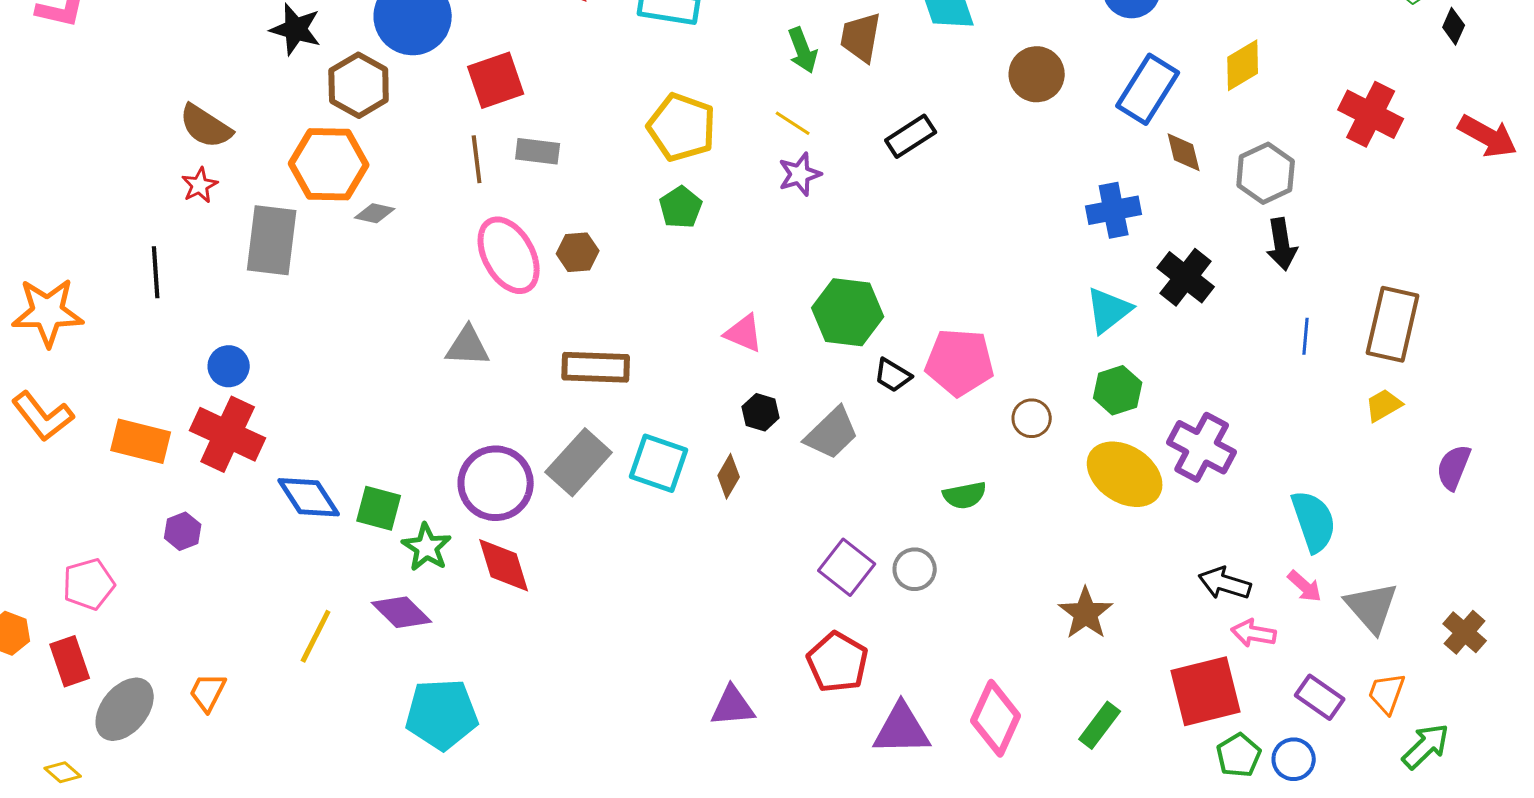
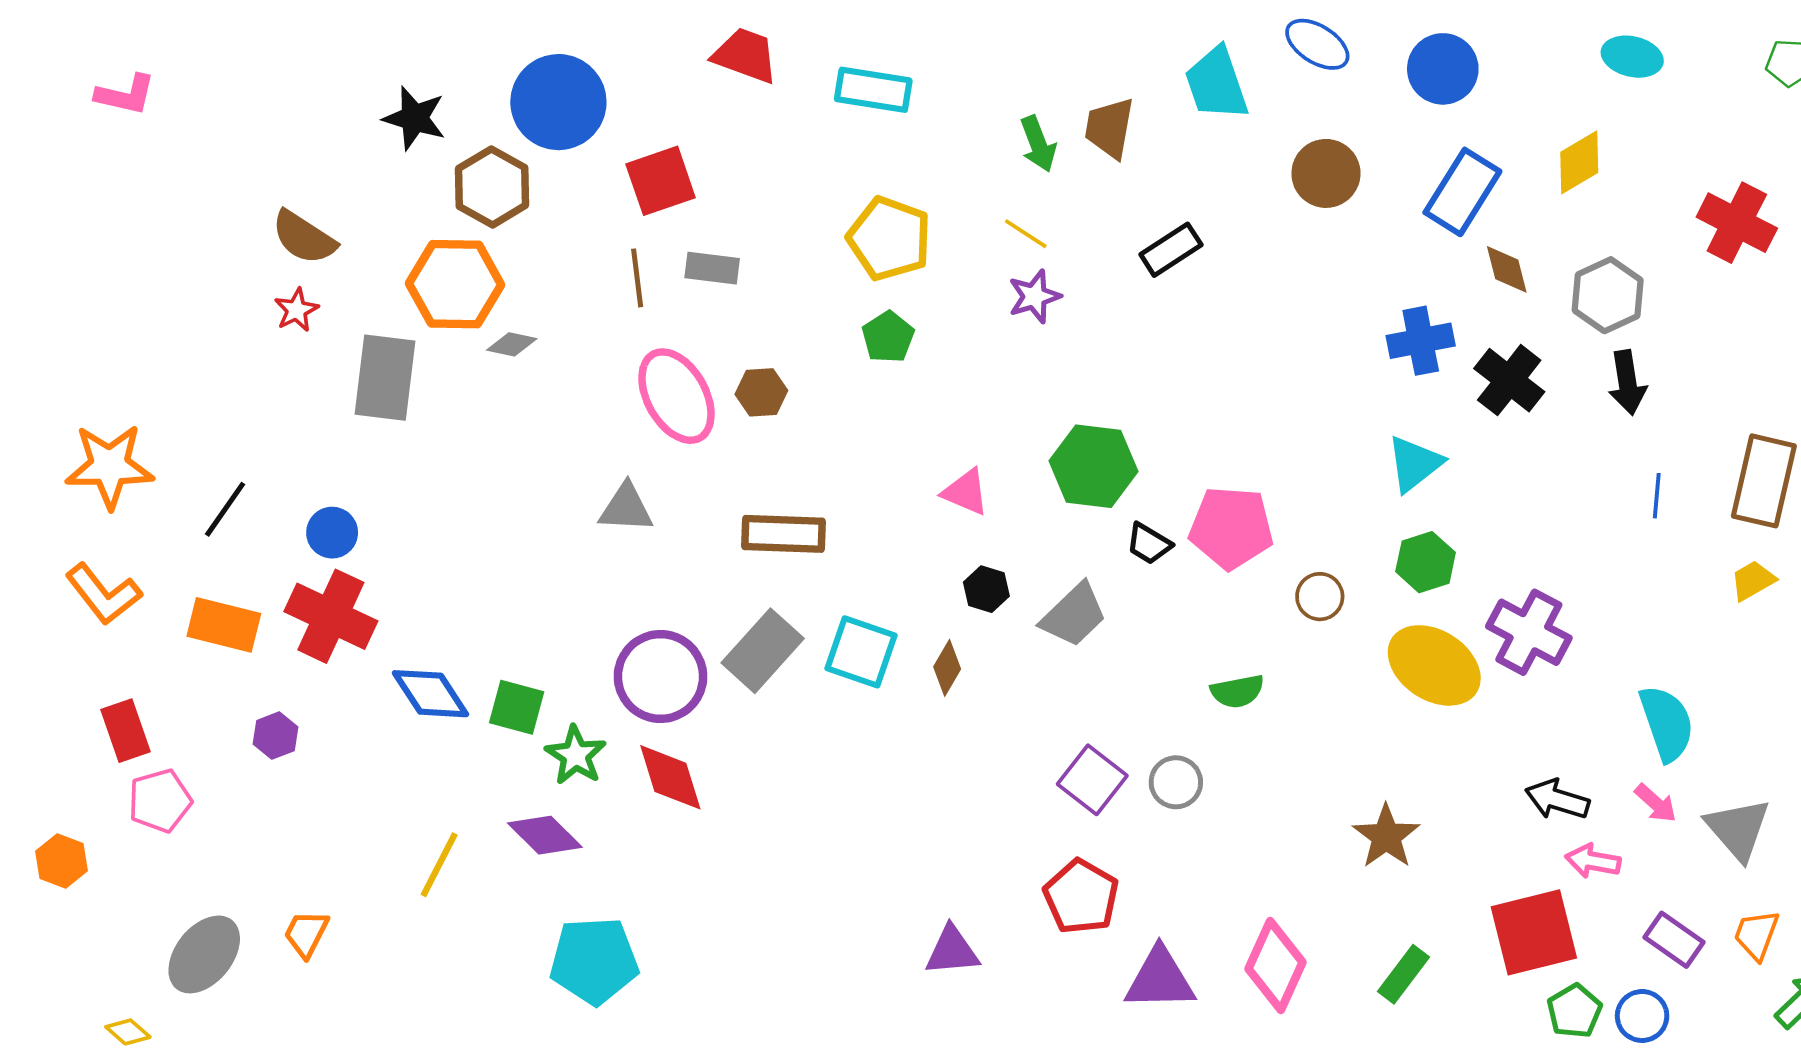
black line: (156, 272) -> (225, 509), moved, turned 39
black cross: (1186, 277) -> (1509, 380), moved
red rectangle: (70, 661) -> (125, 731), moved

